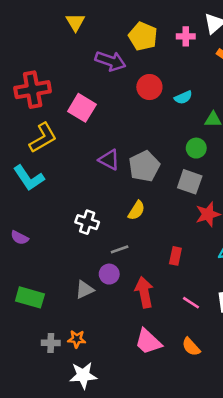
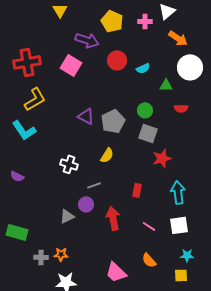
pink square: (82, 108) -> (71, 65), moved
green circle: (196, 148) -> (145, 110), moved
green rectangle: (30, 297) -> (17, 232), moved
pink trapezoid: (148, 342) -> (116, 272), moved

